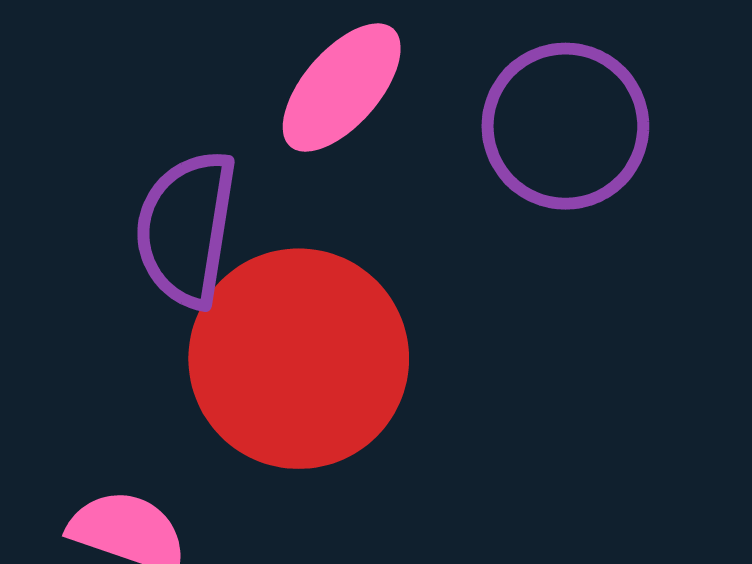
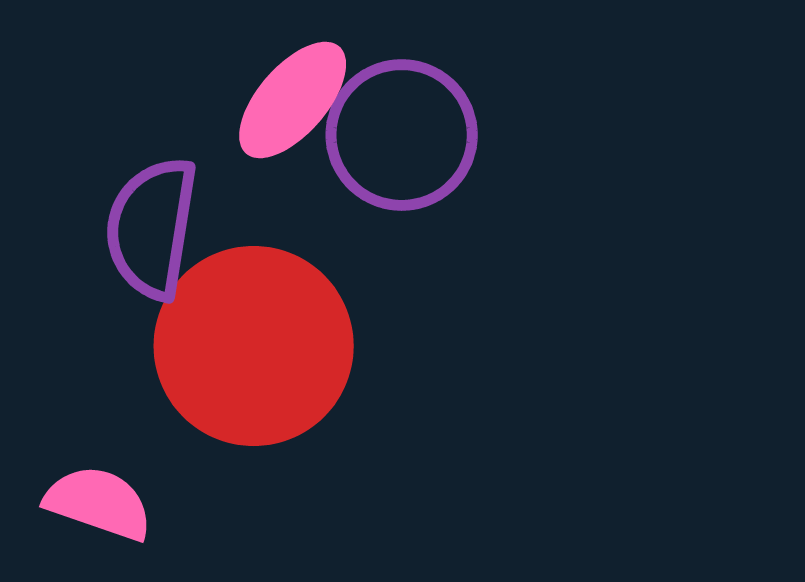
purple circle: (565, 126) -> (402, 135), moved

